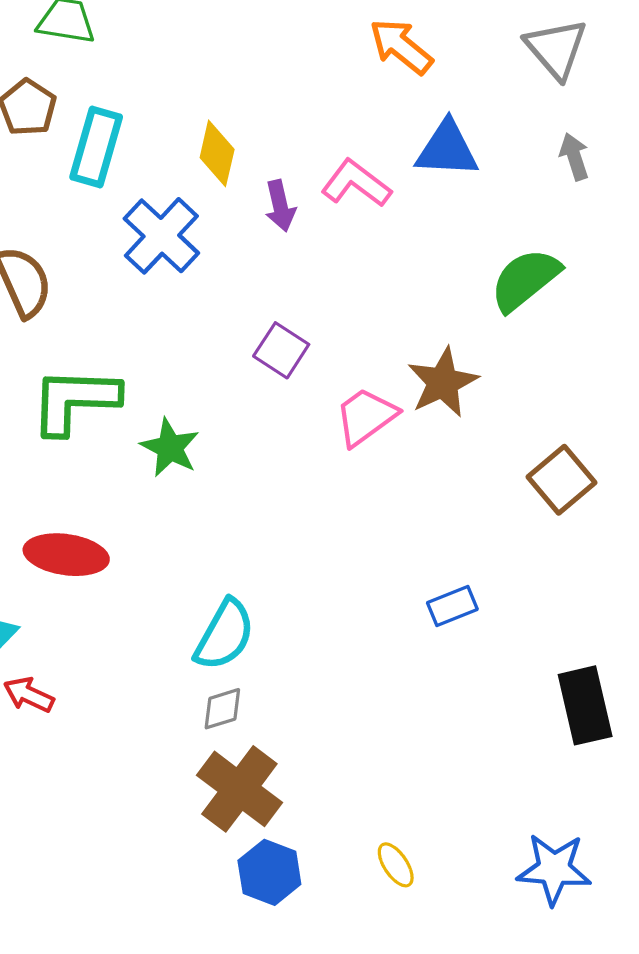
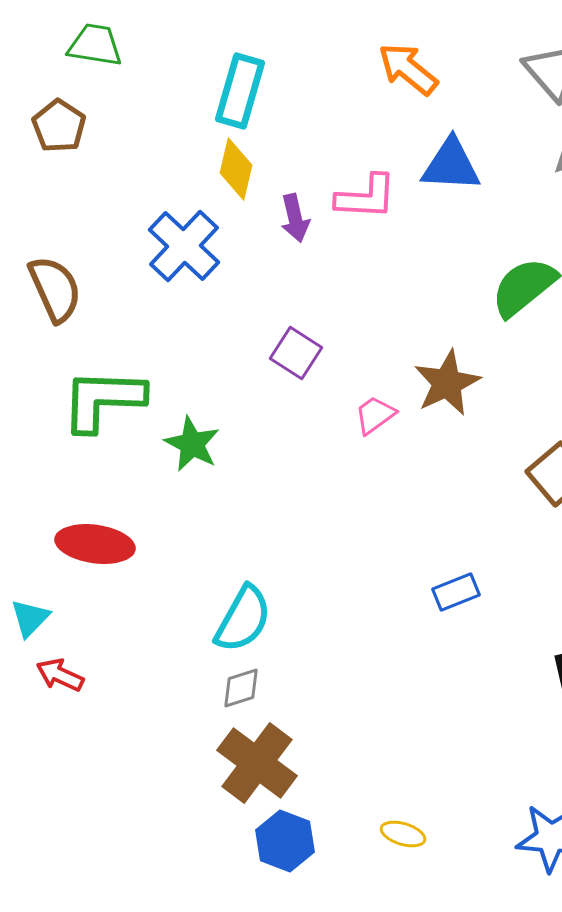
cyan rectangle: (96, 147) -> (240, 91), moved
pink L-shape: (356, 183) -> (366, 197), turned 146
pink trapezoid: (366, 417) -> (375, 415), size x0.7
yellow ellipse: (396, 865) -> (403, 834), turned -39

